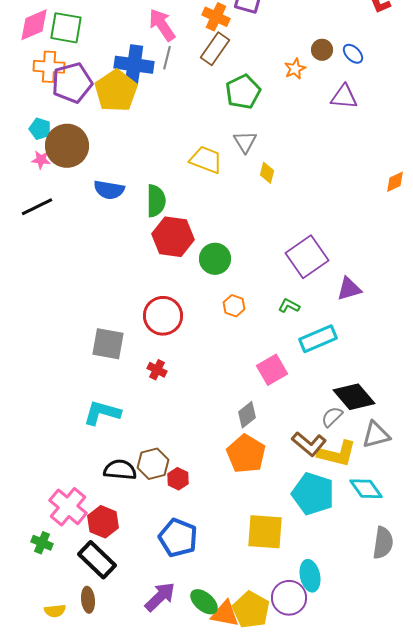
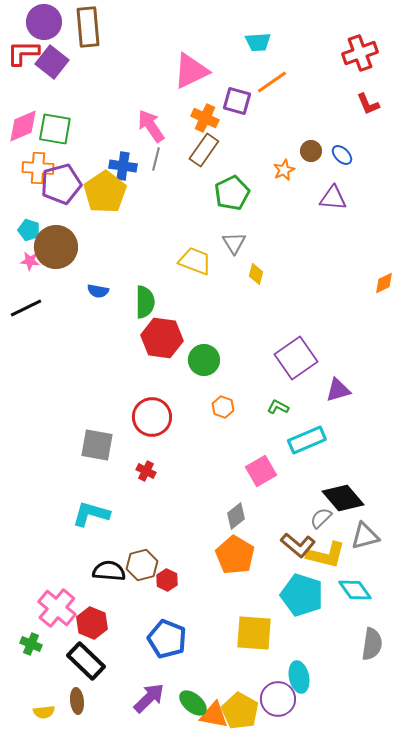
blue cross: (134, 65) -> (123, 166), size x0.7
blue semicircle: (109, 190) -> (98, 291), size x0.7

